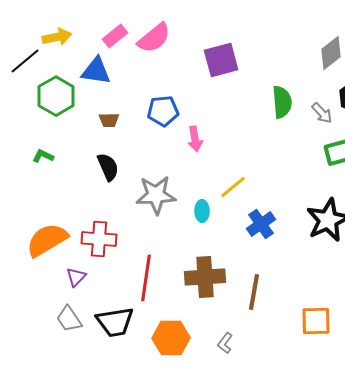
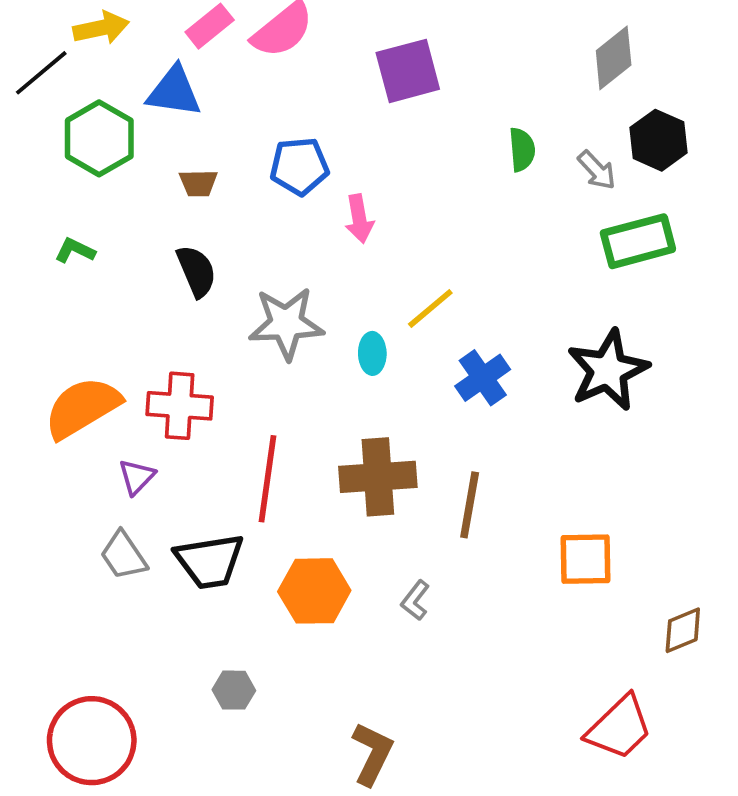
green semicircle: (282, 102) -> (522, 150), size x0.7

